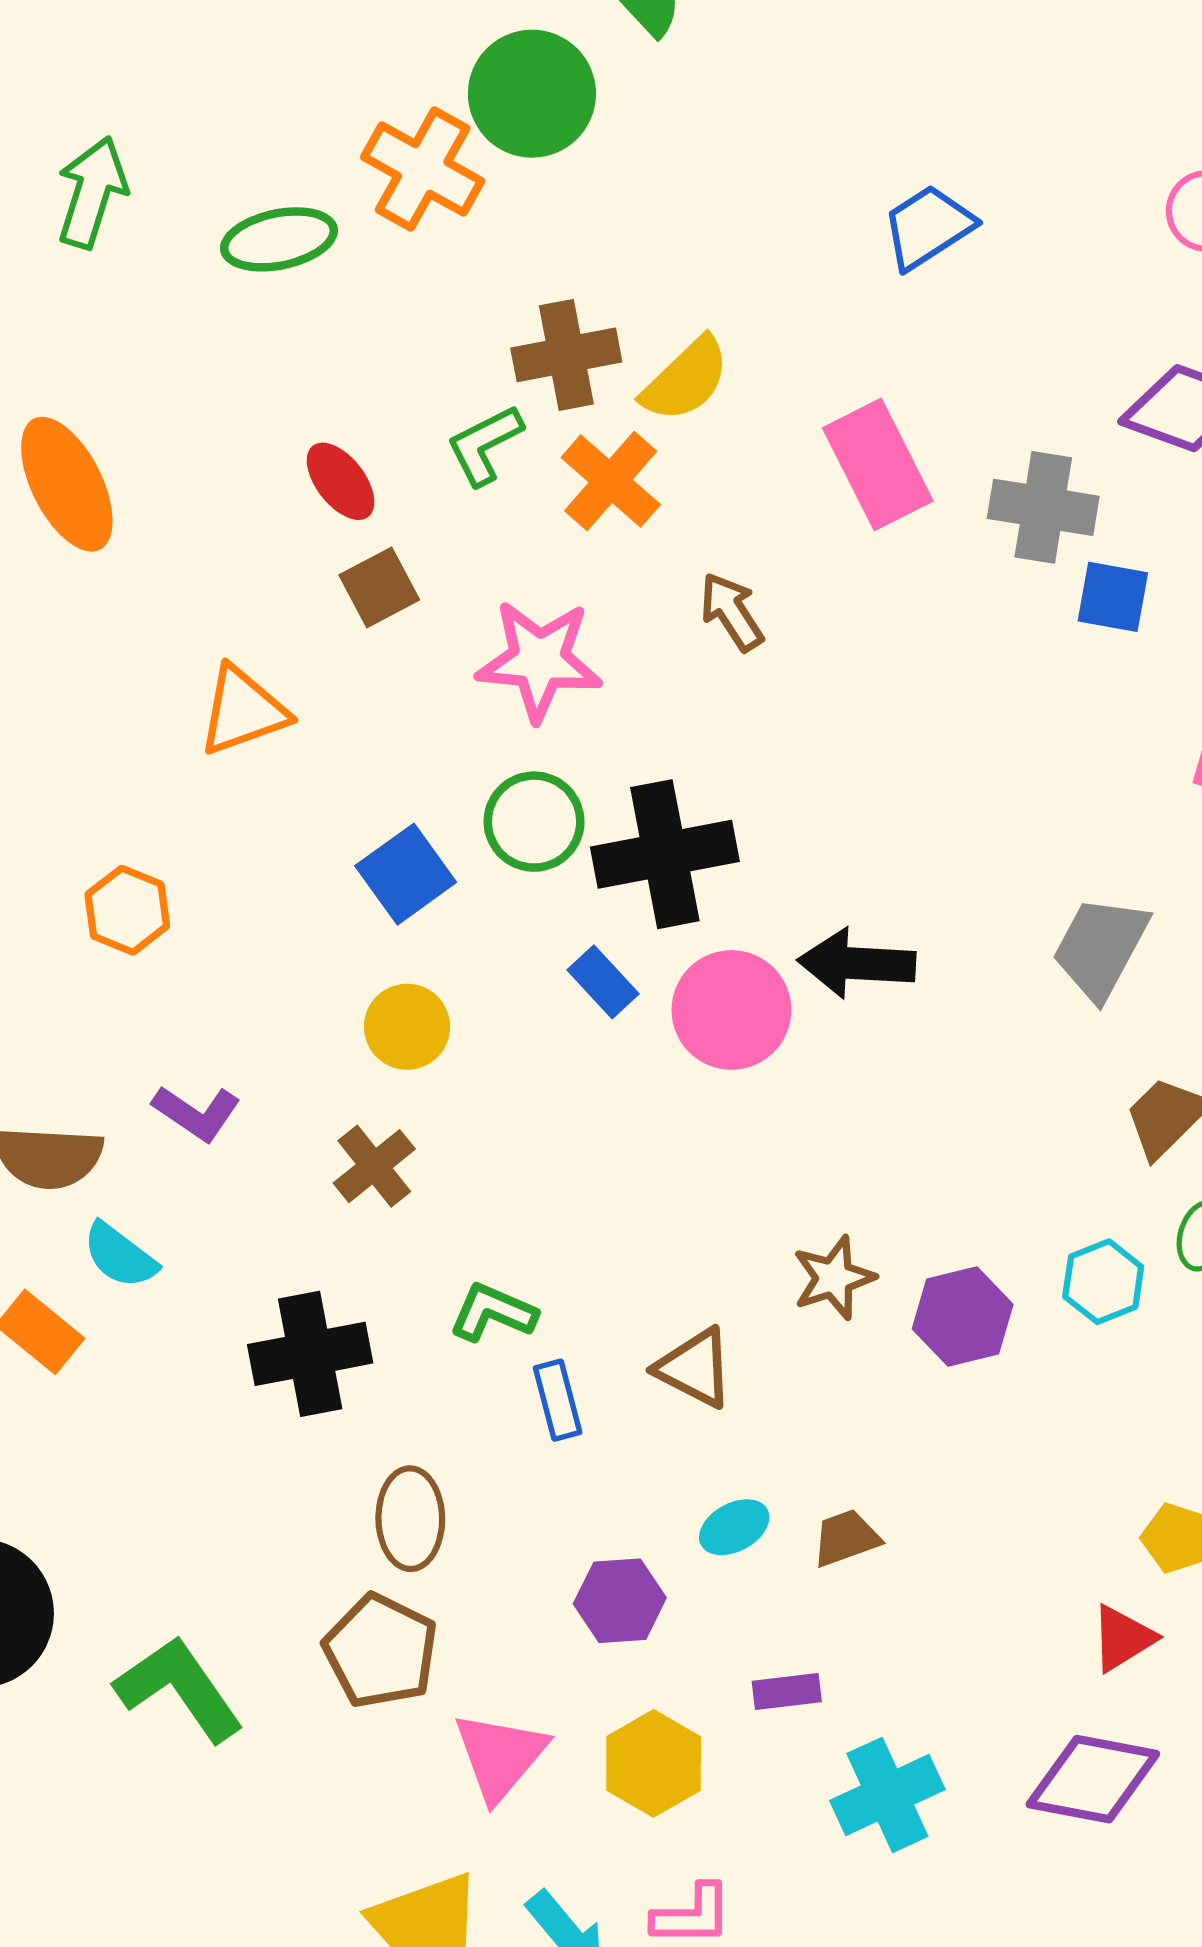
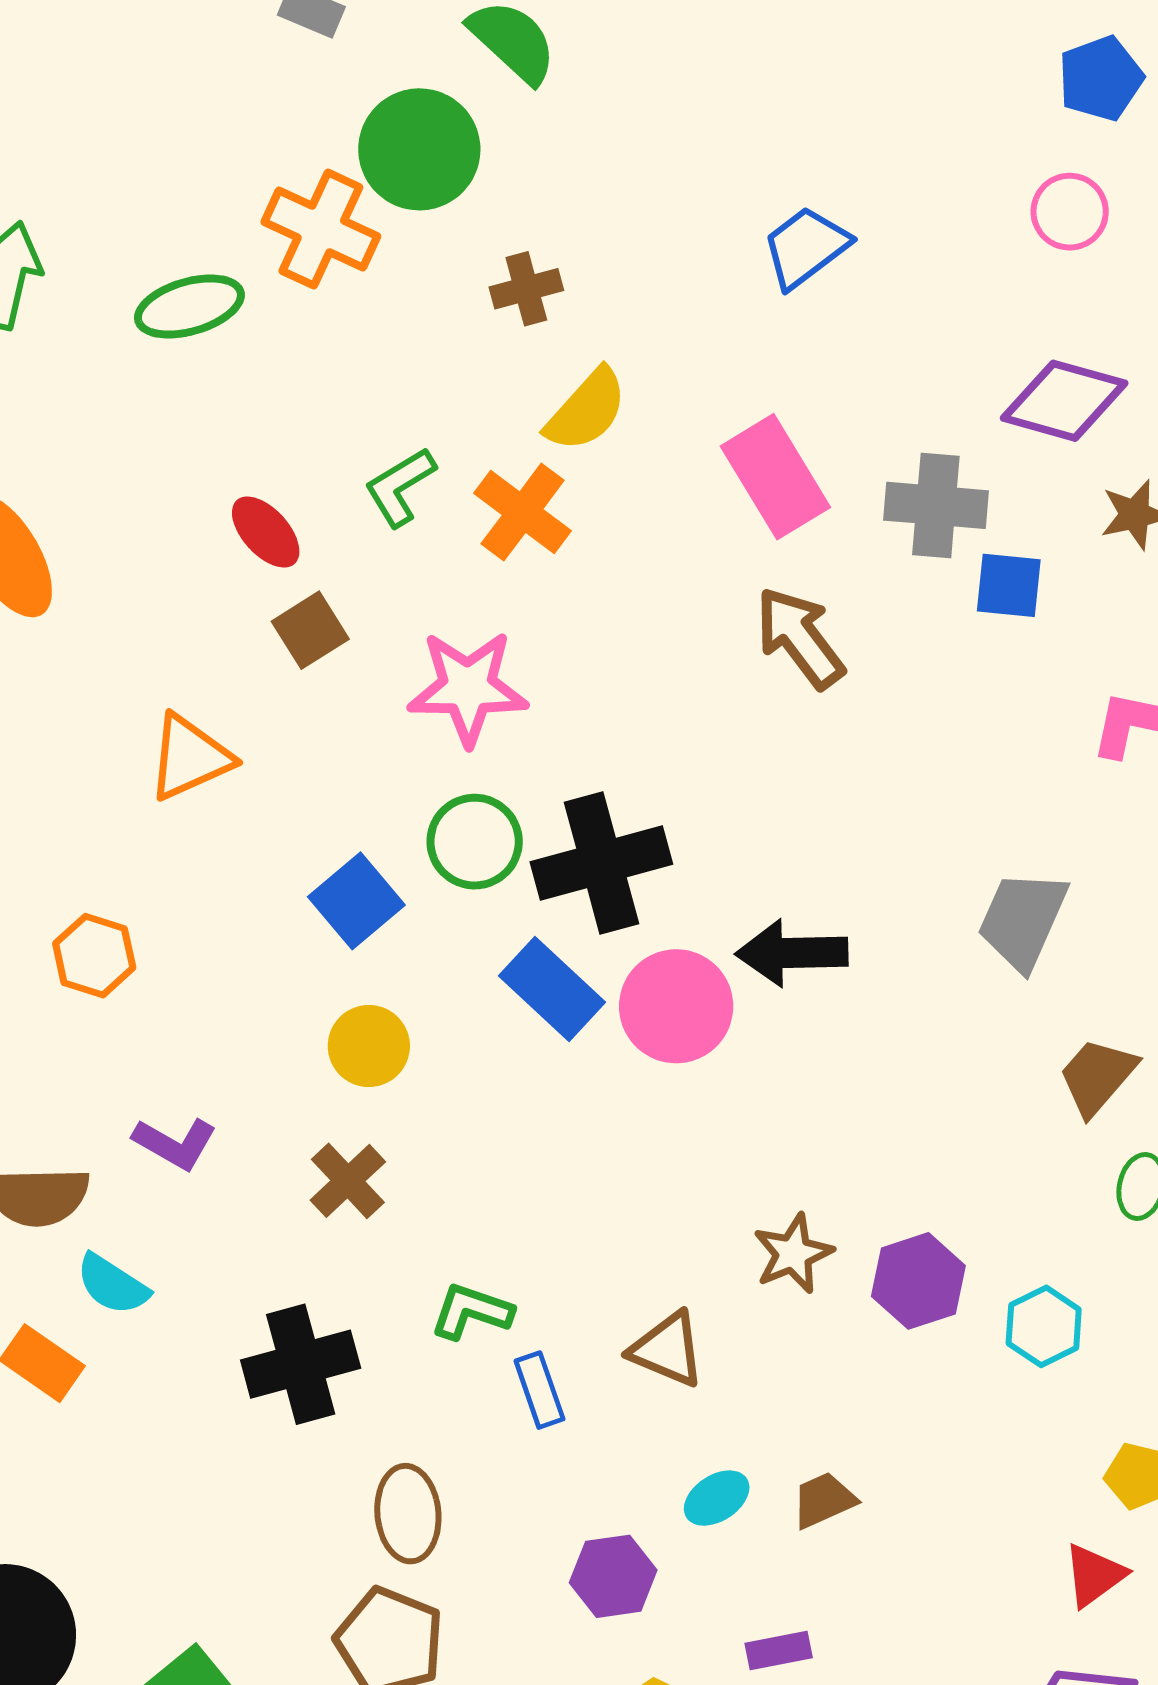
brown cross: (566, 355) -> (526, 289), moved, size x0.7
brown arrow: (732, 612) -> (800, 638), moved, size x1.4
blue rectangle: (603, 982) -> (552, 989), size x1.5
cyan hexagon: (1103, 1282) -> (1044, 1326), moved

